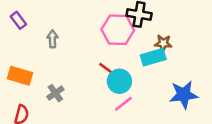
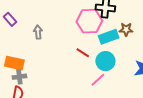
cyan rectangle: (153, 57) -> (109, 37), moved
cyan circle: (119, 81) -> (105, 61), moved
gray cross: (55, 93) -> (19, 77), moved, turned 32

